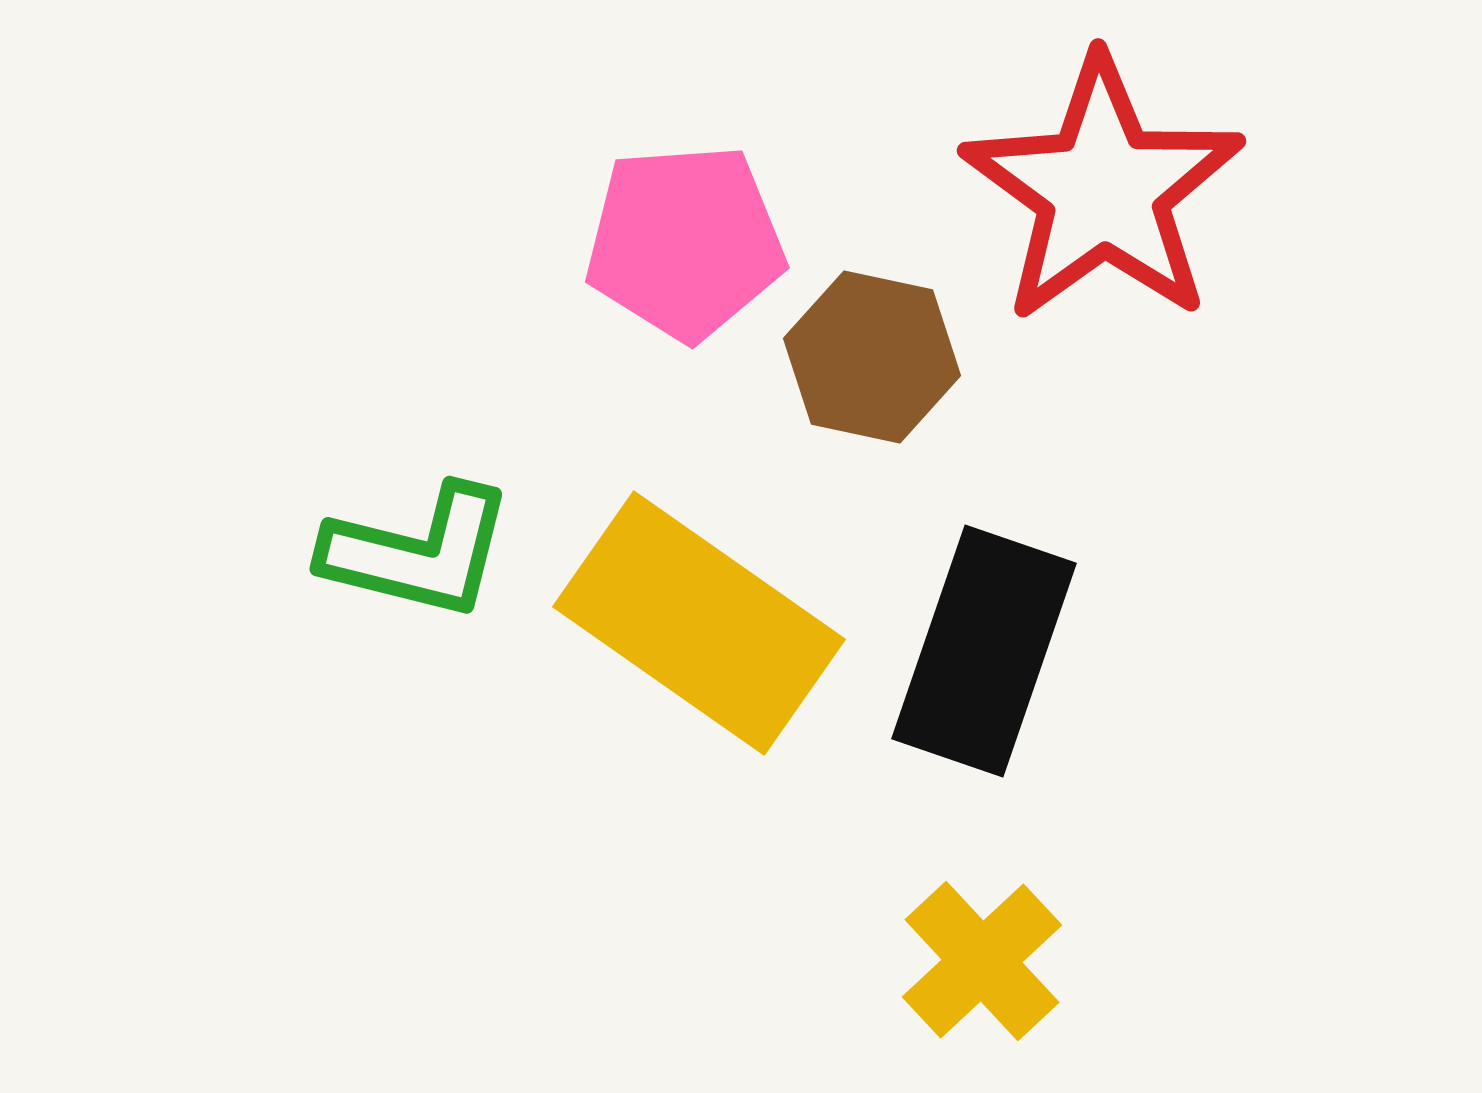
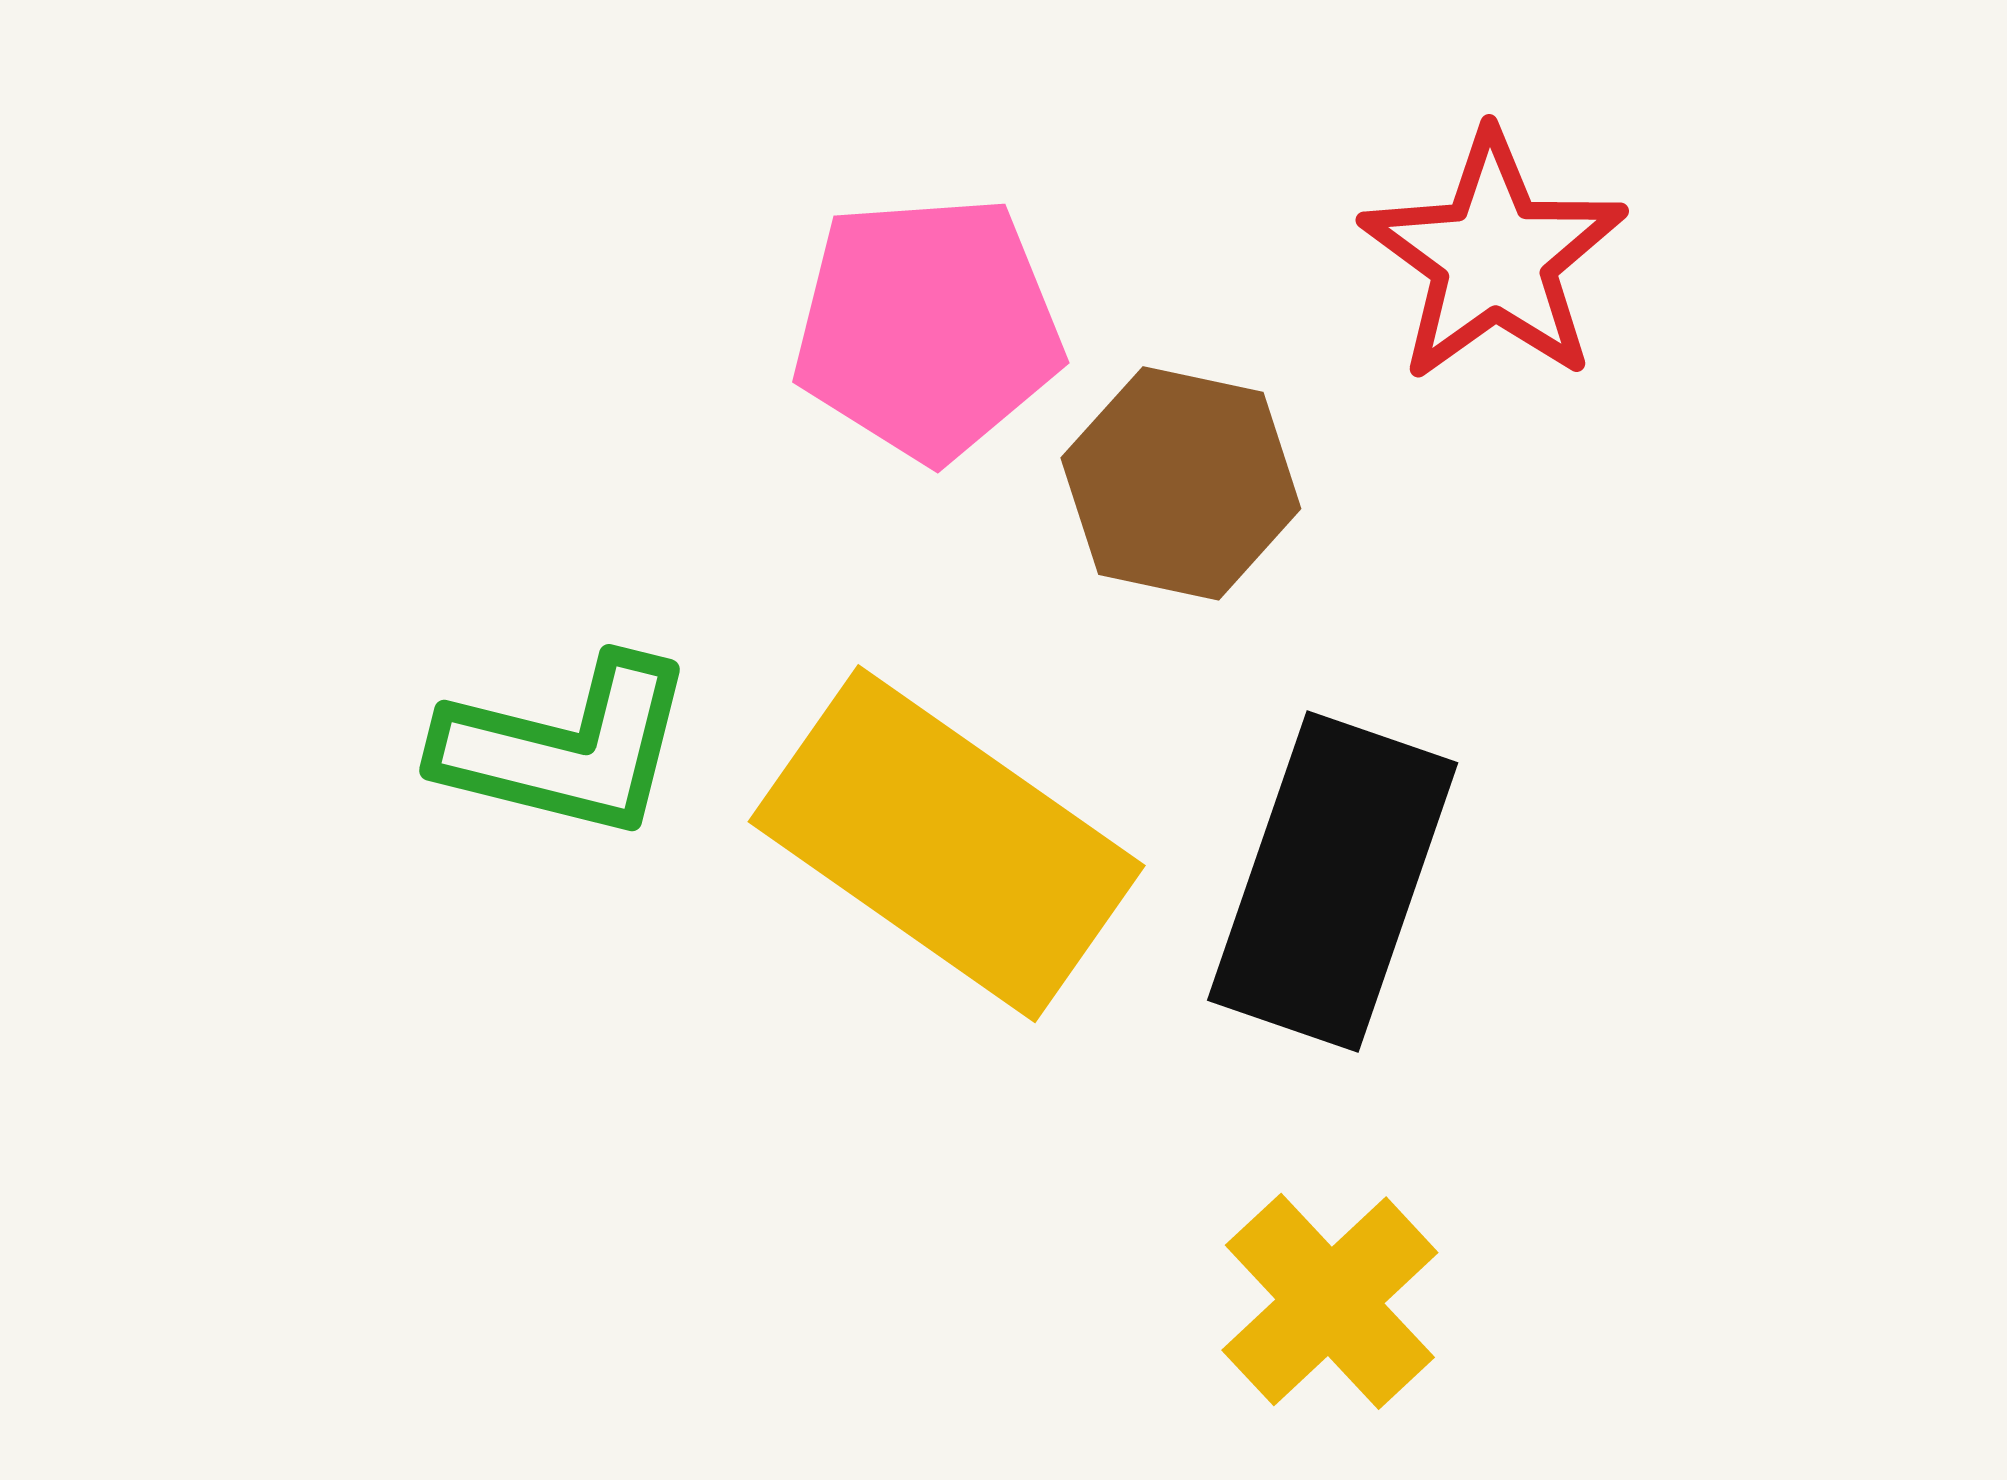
red star: (1103, 190) -> (1494, 257), size x0.7

